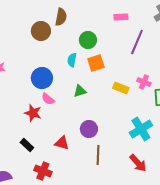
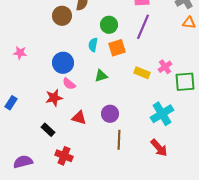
purple line: (137, 42) -> (143, 27), moved
pink cross: (144, 82) -> (165, 67), turned 32
red star: (33, 113) -> (54, 98), turned -30
red triangle: (62, 143) -> (79, 118), moved

